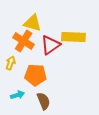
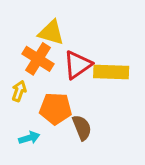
yellow rectangle: (74, 37) -> (111, 72), moved
brown semicircle: (44, 101) -> (82, 128), moved

